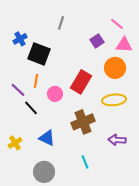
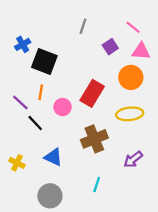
gray line: (61, 23) -> (83, 26), moved
purple arrow: (117, 140) -> (133, 159), turned -42
yellow cross: (15, 143) -> (17, 163), turned -32
cyan line: (85, 162) -> (97, 184), turned 40

